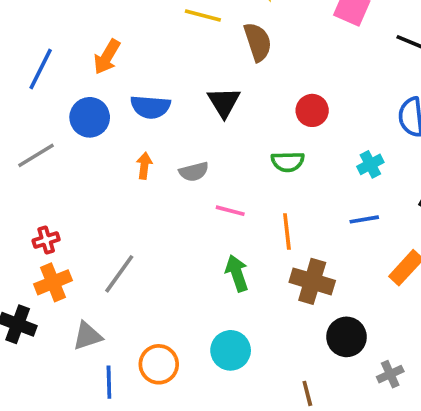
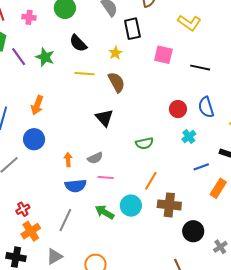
blue semicircle: (150, 107) -> (76, 186), moved
red circle: (312, 110) -> (178, 109), moved
pink line: (230, 211) -> (106, 177), moved
blue line: (364, 219) -> (201, 167), moved
orange line: (287, 231) -> (151, 181), turned 48
green arrow: (237, 273) -> (105, 212), moved, turned -30
cyan circle: (231, 350) -> (131, 206), moved

